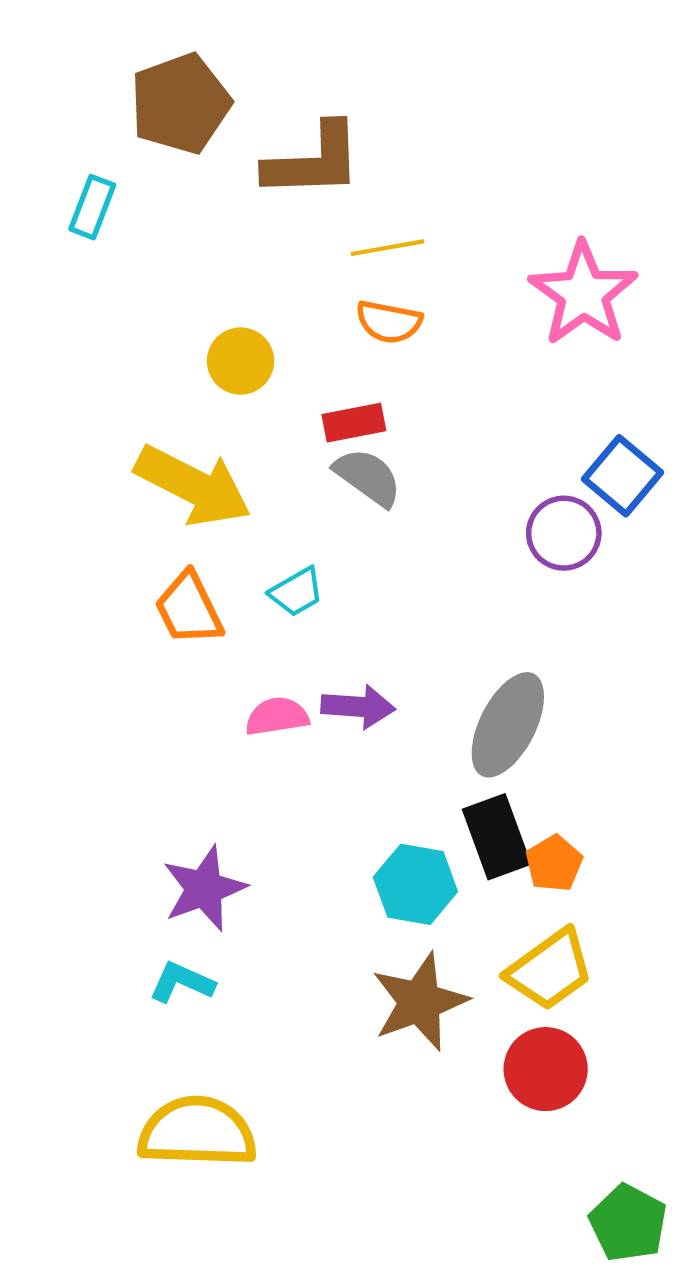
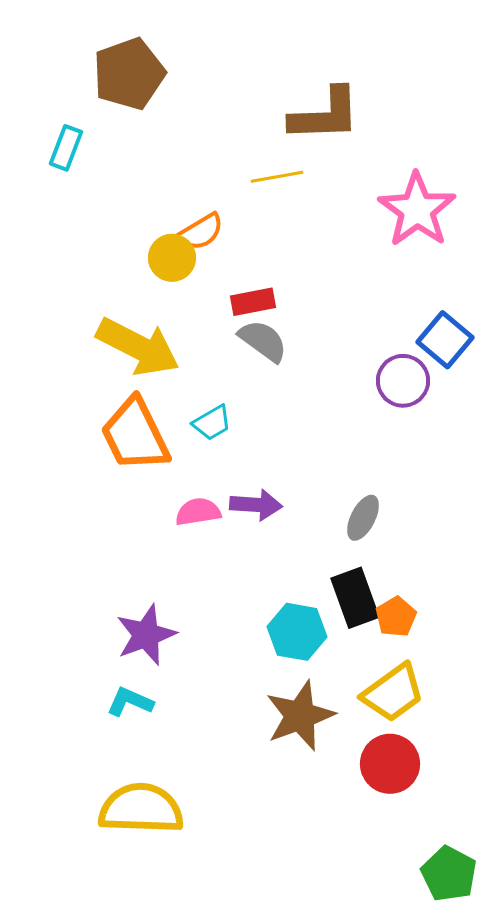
brown L-shape: (313, 161) -> (325, 115), moved
orange semicircle: (389, 322) -> (201, 232), moved, turned -42
orange trapezoid: (189, 609) -> (135, 435), size x1.4
gray ellipse: (508, 725) -> (363, 518), size x0.6

